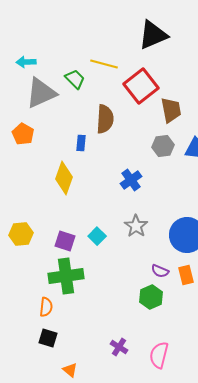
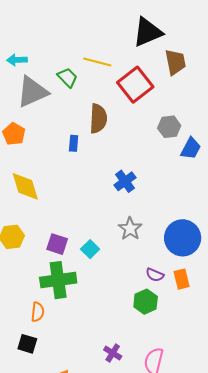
brown trapezoid: (171, 110) -> (175, 62), moved
gray hexagon: (163, 146) -> (169, 127), moved
yellow diamond: (64, 178) -> (25, 186), moved, turned -36
cyan square: (97, 236) -> (90, 249), moved
black square: (48, 338) -> (27, 344), moved

